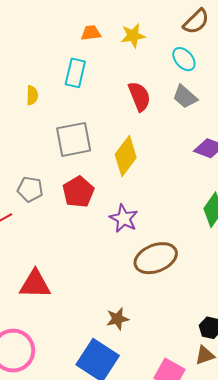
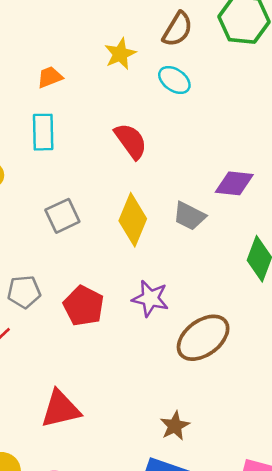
yellow star: (133, 36) -> (120, 54), moved
gray trapezoid: (185, 97) -> (189, 216), moved
gray square: (74, 139) -> (62, 216), size x0.7
red pentagon: (78, 192) -> (84, 306), moved

